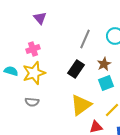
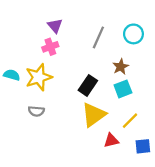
purple triangle: (40, 18) -> (55, 26), moved
pink cross: (33, 49) -> (50, 47), moved
black rectangle: (76, 69) -> (88, 85), moved

